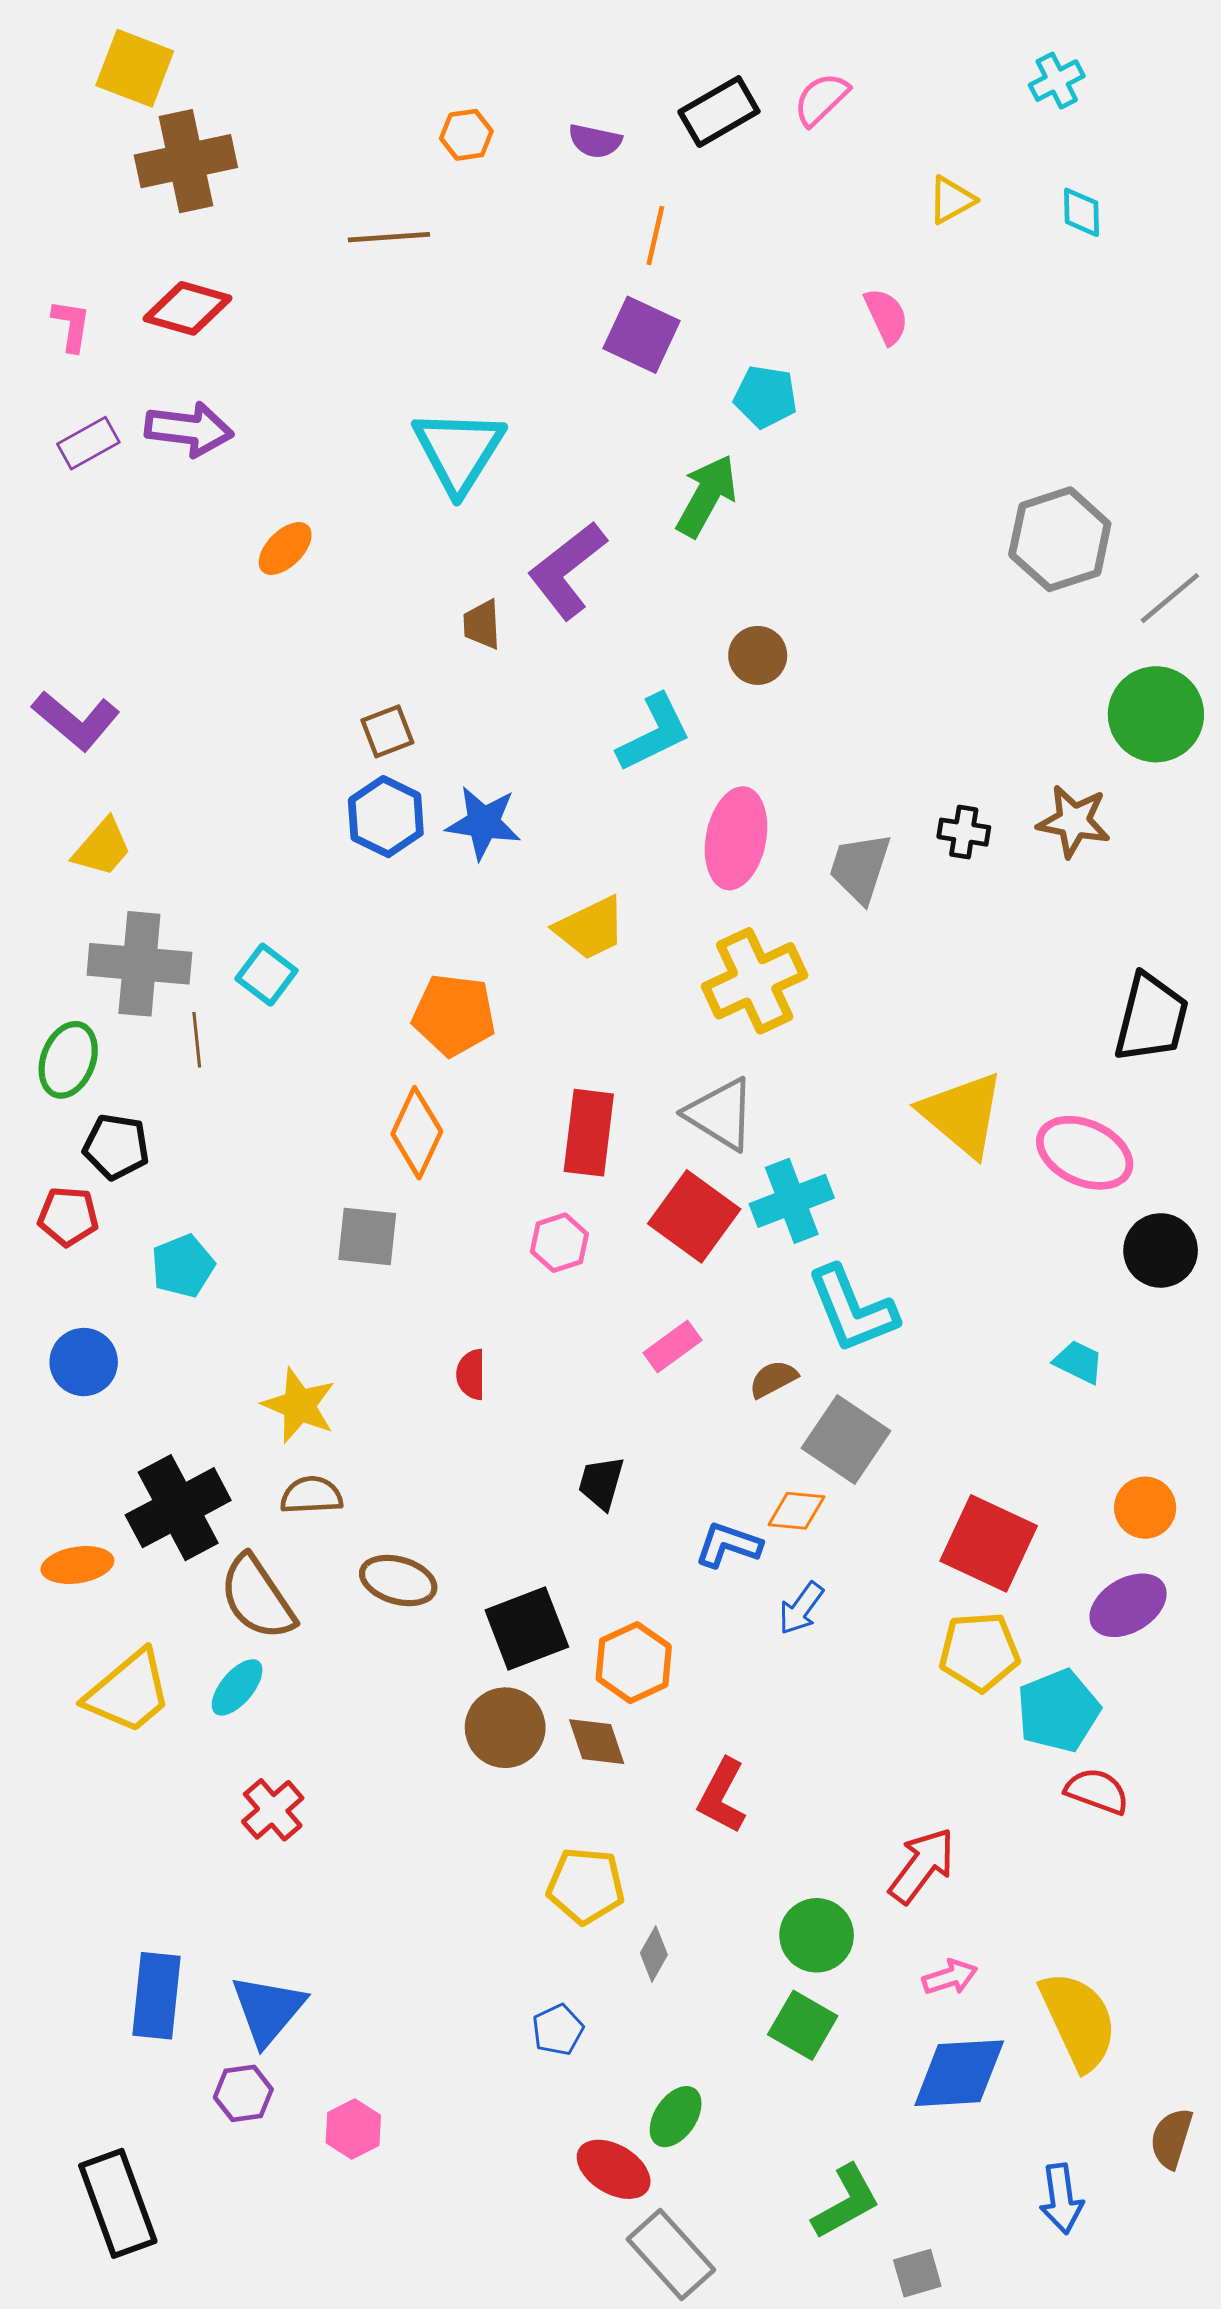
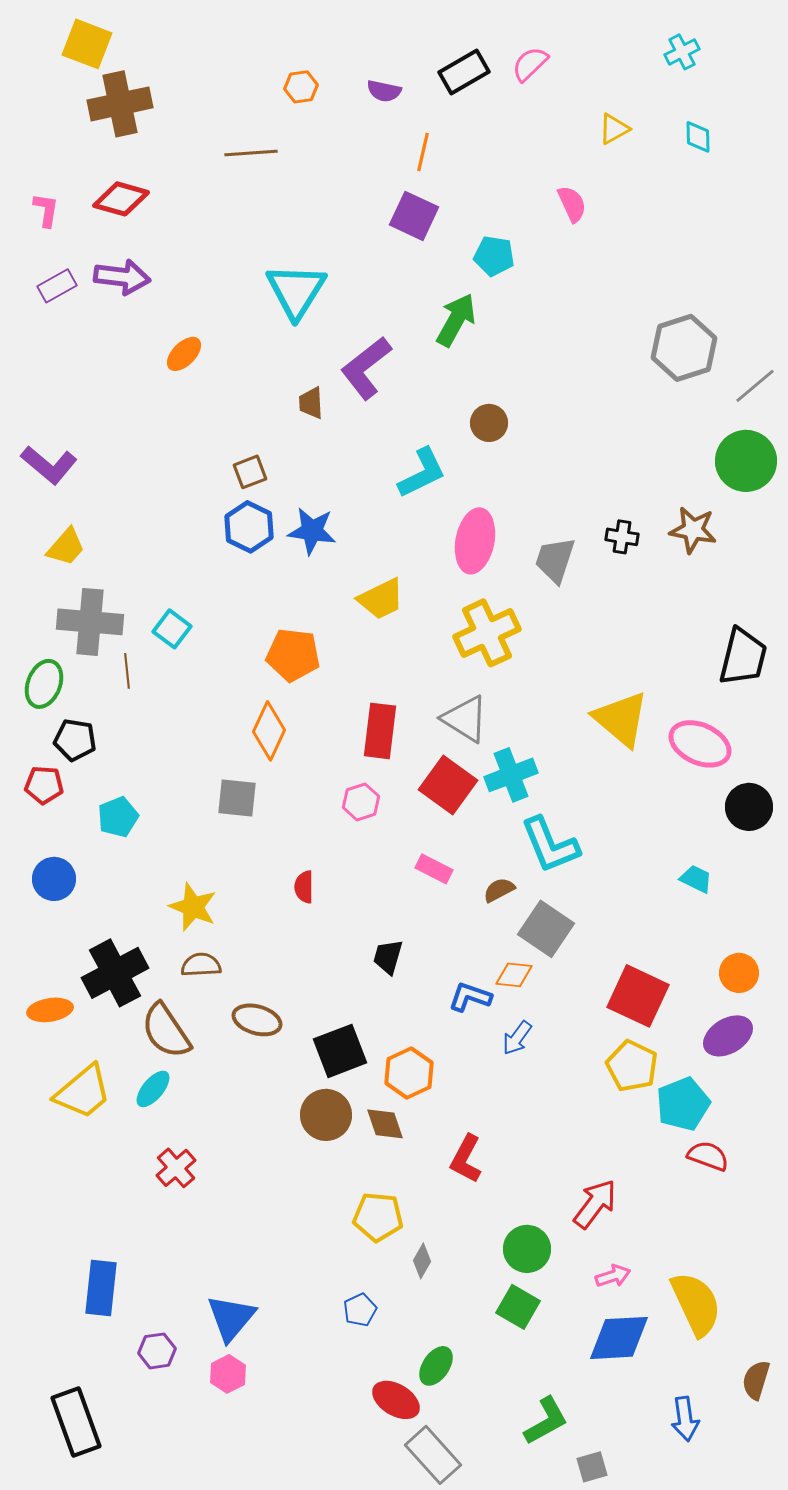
pink rectangle: (672, 1347) -> (434, 869), turned 63
yellow pentagon: (979, 1652) -> (632, 1066), turned 30
blue triangle: (268, 2010) -> (231, 1318), moved

